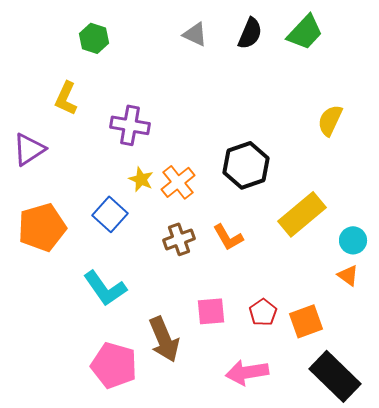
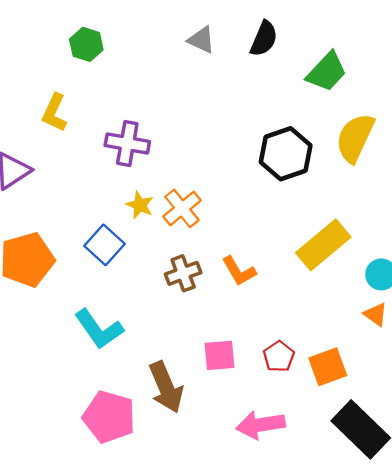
green trapezoid: (305, 32) -> (327, 72), moved
yellow semicircle: (330, 120) -> (355, 138), size x1.4
black hexagon: (246, 165) -> (286, 154), moved

